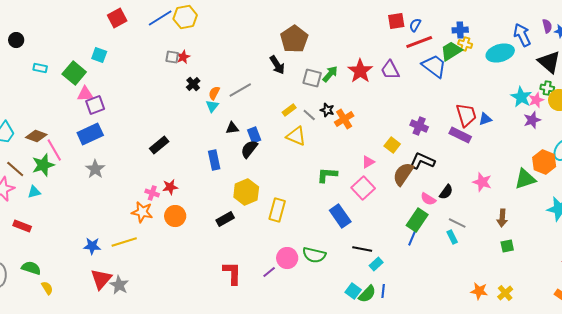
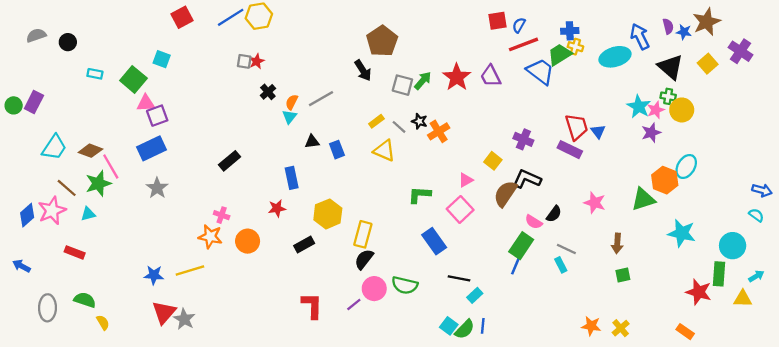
blue triangle: (485, 119) -> (598, 131), turned -48
black semicircle: (249, 149) -> (364, 259), moved
red star: (170, 187) -> (277, 208), moved

